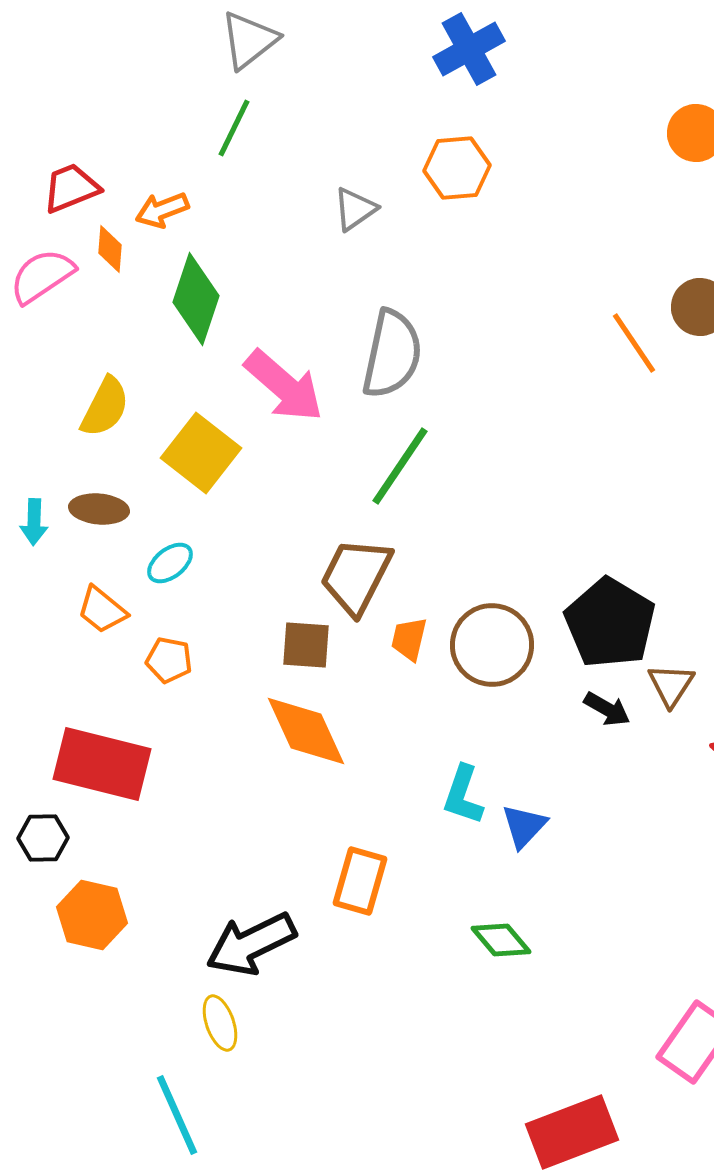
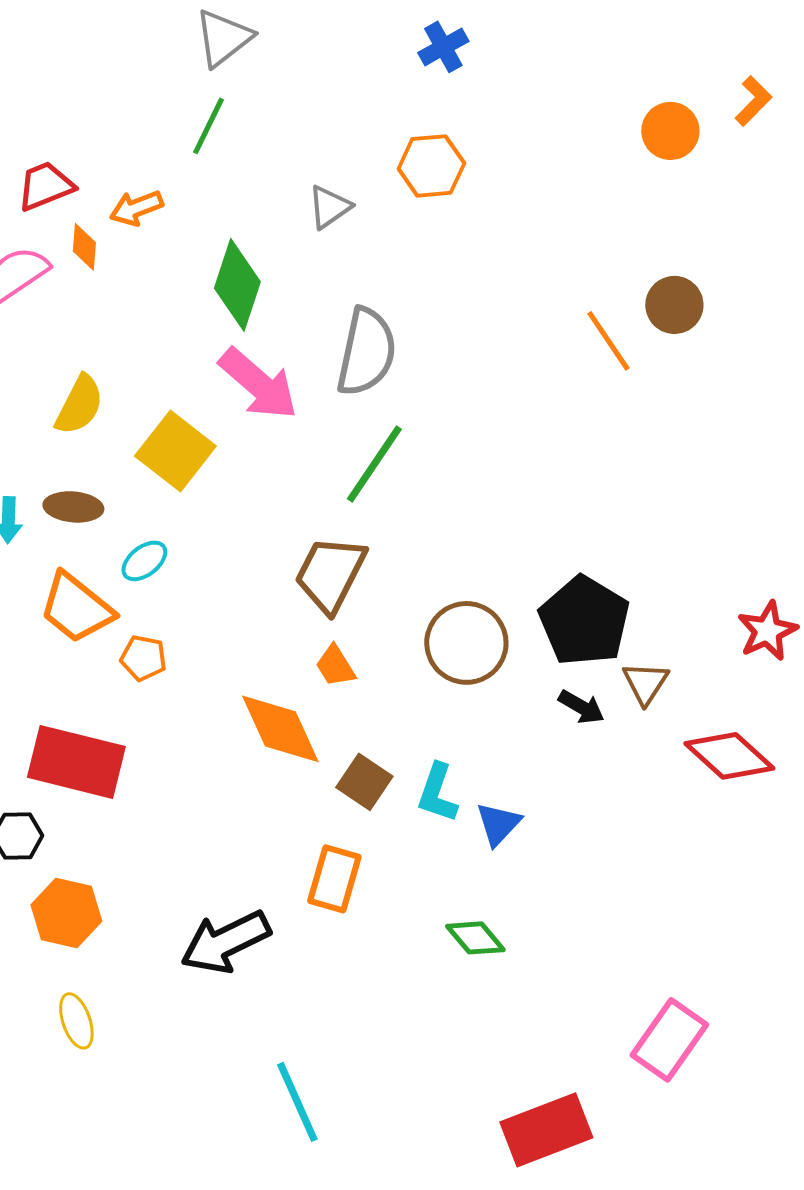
blue cross: (469, 49) -> (443, 47), size x0.7
green diamond: (196, 299) -> (237, 285), moved
orange trapezoid: (102, 610) -> (76, 608), size x1.5
orange trapezoid: (409, 639) -> (335, 666), moved, turned -45
brown square: (306, 645) -> (364, 782), moved, turned 30
yellow ellipse: (220, 1023) -> (76, 1021), moved
cyan line: (177, 1115) -> (297, 1102), moved

